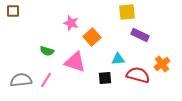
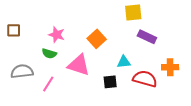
brown square: (13, 11) -> (14, 30), moved
pink star: (71, 23) -> (57, 35), moved
orange cross: (162, 64) -> (170, 67), turned 35
gray semicircle: (21, 80) -> (22, 71), moved

